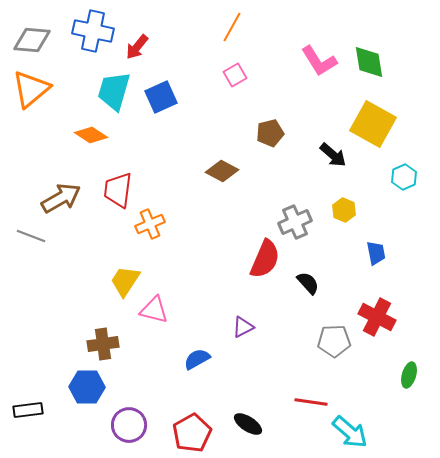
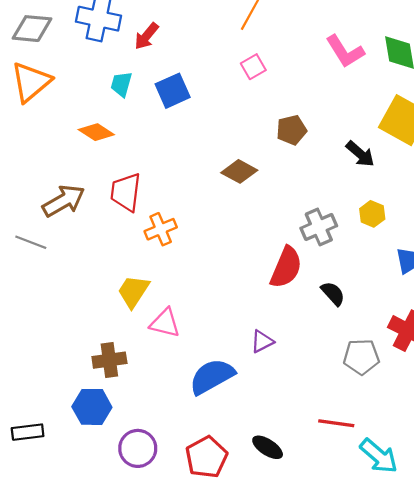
cyan trapezoid: (114, 91) -> (121, 84), size x0.6
blue semicircle: (197, 359) -> (212, 376), size x1.6

